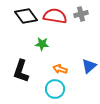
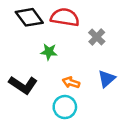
gray cross: (81, 14) -> (97, 37), moved, turned -32
black L-shape: (21, 71) -> (23, 85), turned -75

